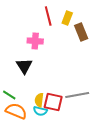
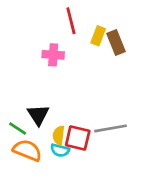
yellow rectangle: (67, 18) -> (98, 36), moved
black triangle: (24, 66) -> (38, 115), moved

